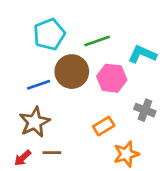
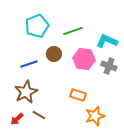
brown circle: (72, 72) -> (54, 54), size x0.6
gray cross: (145, 110) -> (109, 66), moved
orange rectangle: (104, 126) -> (78, 95), turned 49
brown line: (52, 153) -> (39, 115), turned 32

